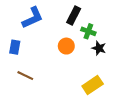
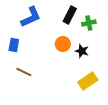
green cross: (88, 31) -> (89, 23), moved, turned -32
black star: (99, 48) -> (82, 51), moved

